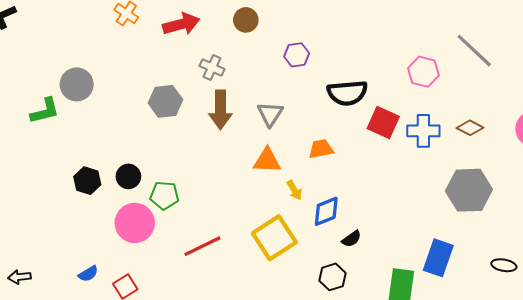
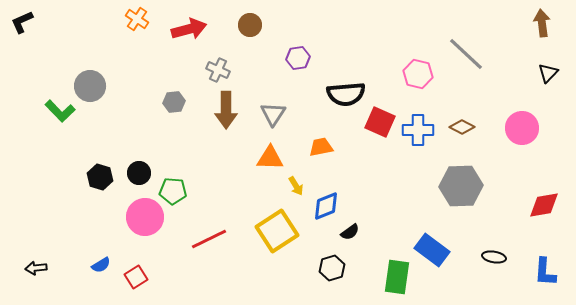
gray hexagon: (165, 101) -> (174, 102), size x0.7
green L-shape: (45, 111) -> (60, 111), turned 60
blue rectangle: (438, 258) -> (432, 250), turned -72

